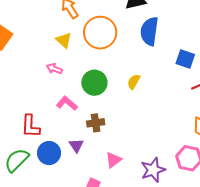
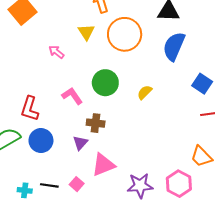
pink arrow: (54, 69) -> (56, 52), moved
purple triangle: (76, 145) -> (80, 143), moved
pink triangle: (113, 160) -> (103, 165), size x1.4

